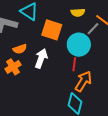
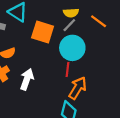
gray line: (93, 29) -> (69, 25), moved
white arrow: (41, 58) -> (27, 79), moved

